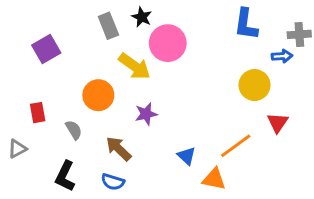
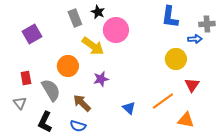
gray semicircle: (74, 130) -> (51, 90), size x1.6
gray triangle: (17, 149) -> (20, 103), moved, turned -40
orange triangle: (214, 179) -> (186, 120), moved

